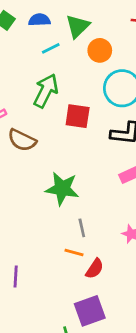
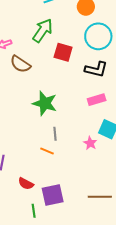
red semicircle: (95, 269) -> (26, 184), moved, turned 77

